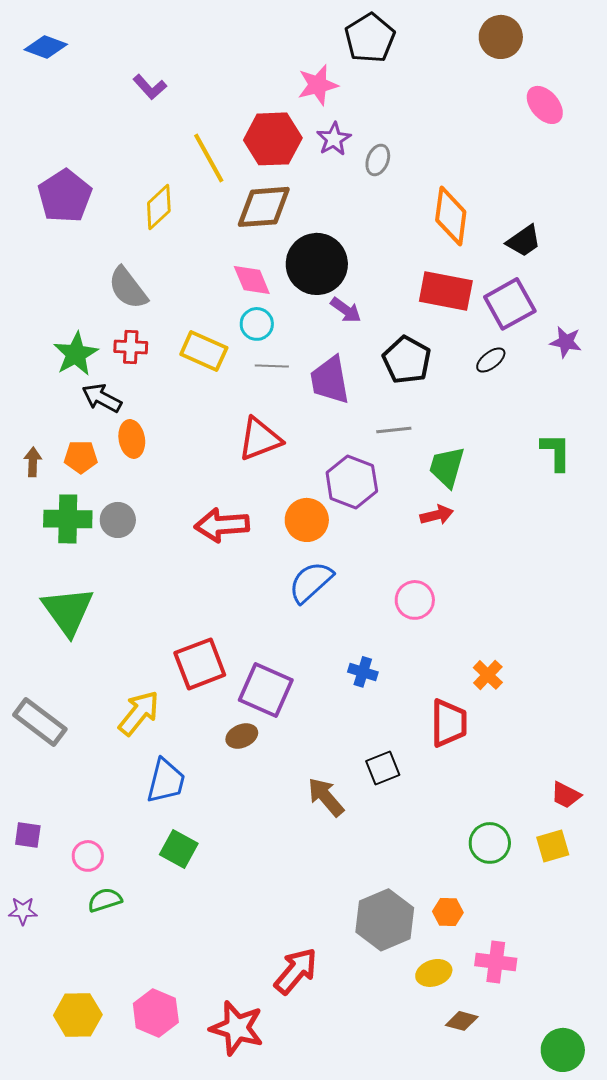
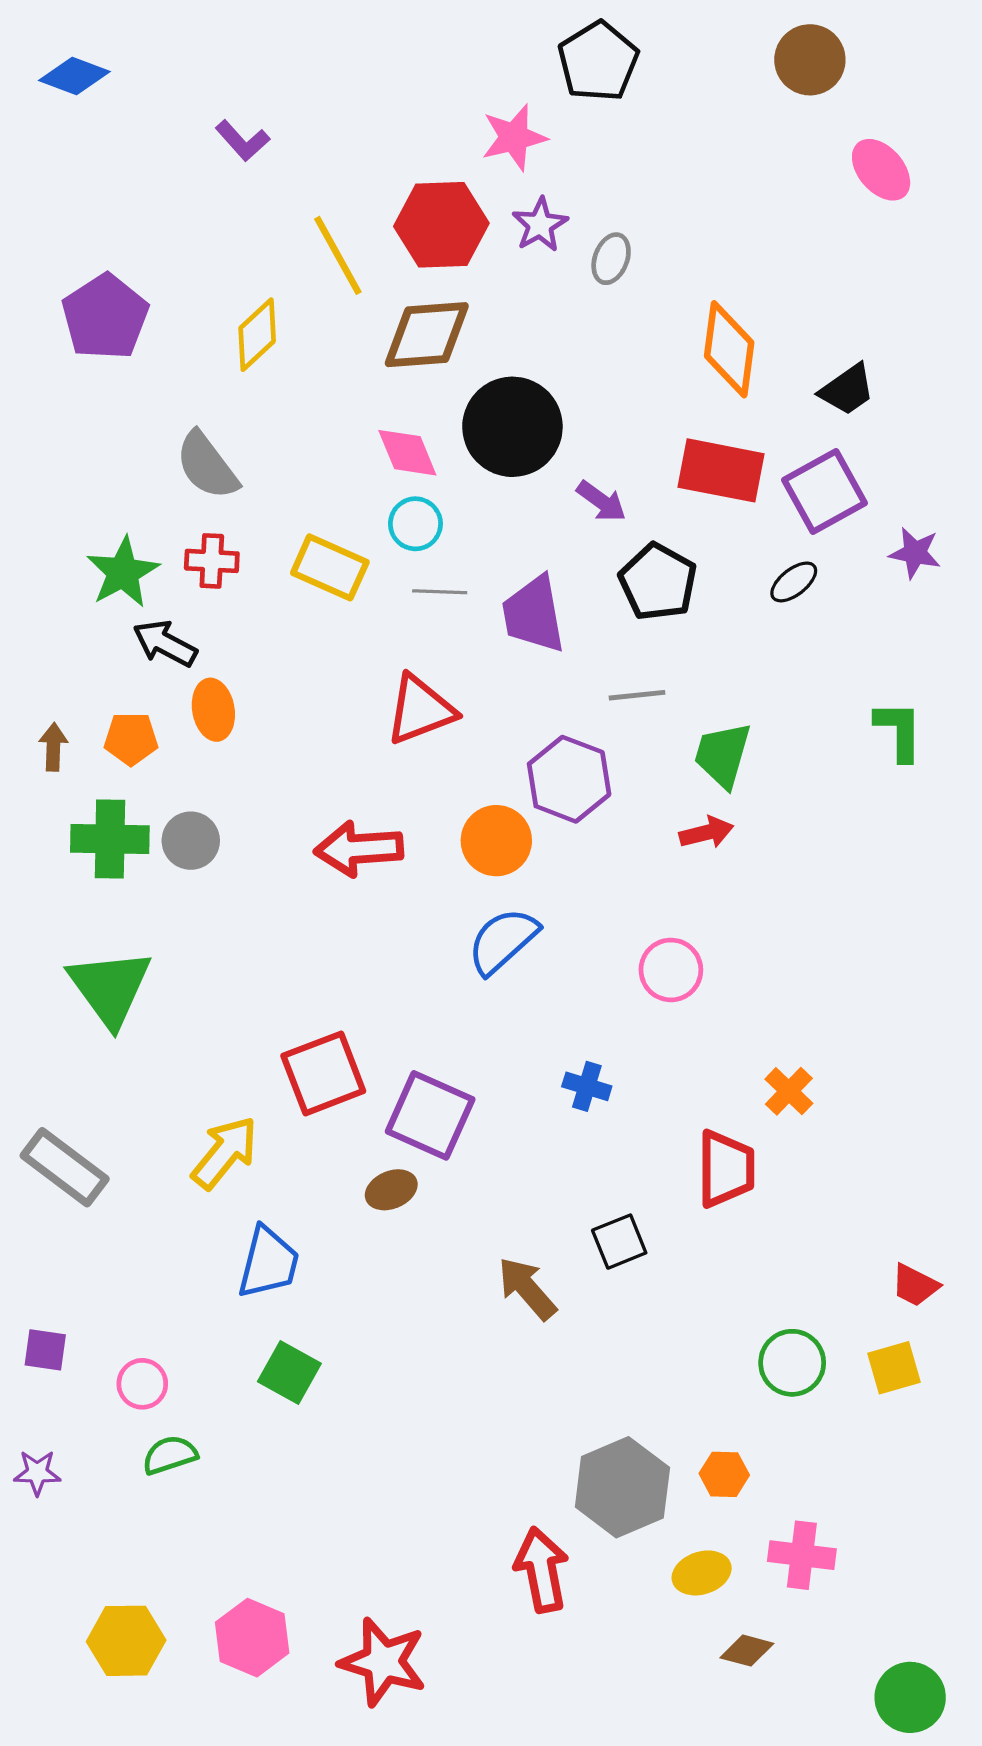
purple arrow: (346, 310) -> (601, 501), moved
red arrow: (296, 971) -> (542, 1570), moved, turned -51

